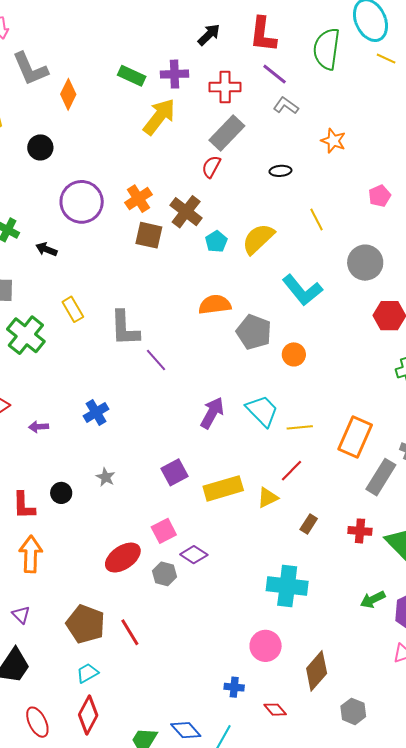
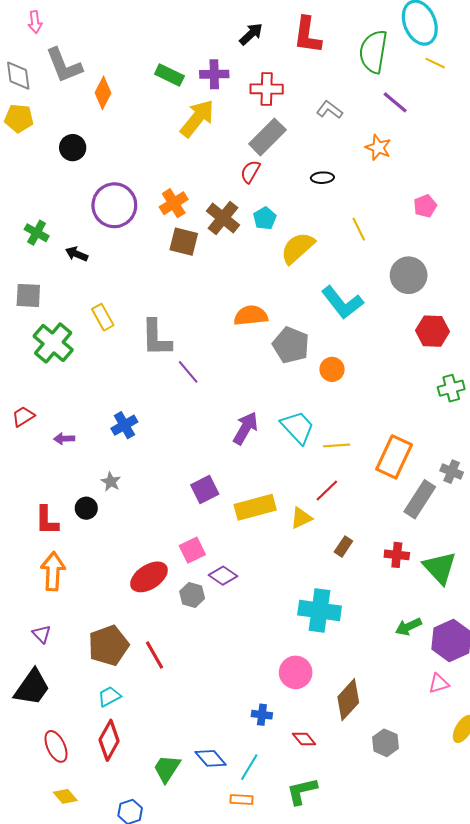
purple line: (275, 74) -> (395, 102), moved
cyan pentagon: (216, 242) -> (265, 218), moved
gray star: (106, 477) -> (111, 482), moved
brown pentagon: (86, 624) -> (108, 645), turned 30

